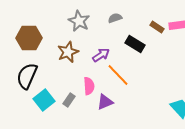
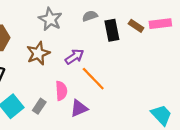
black rectangle: (135, 44) -> (112, 30), moved, turned 48

